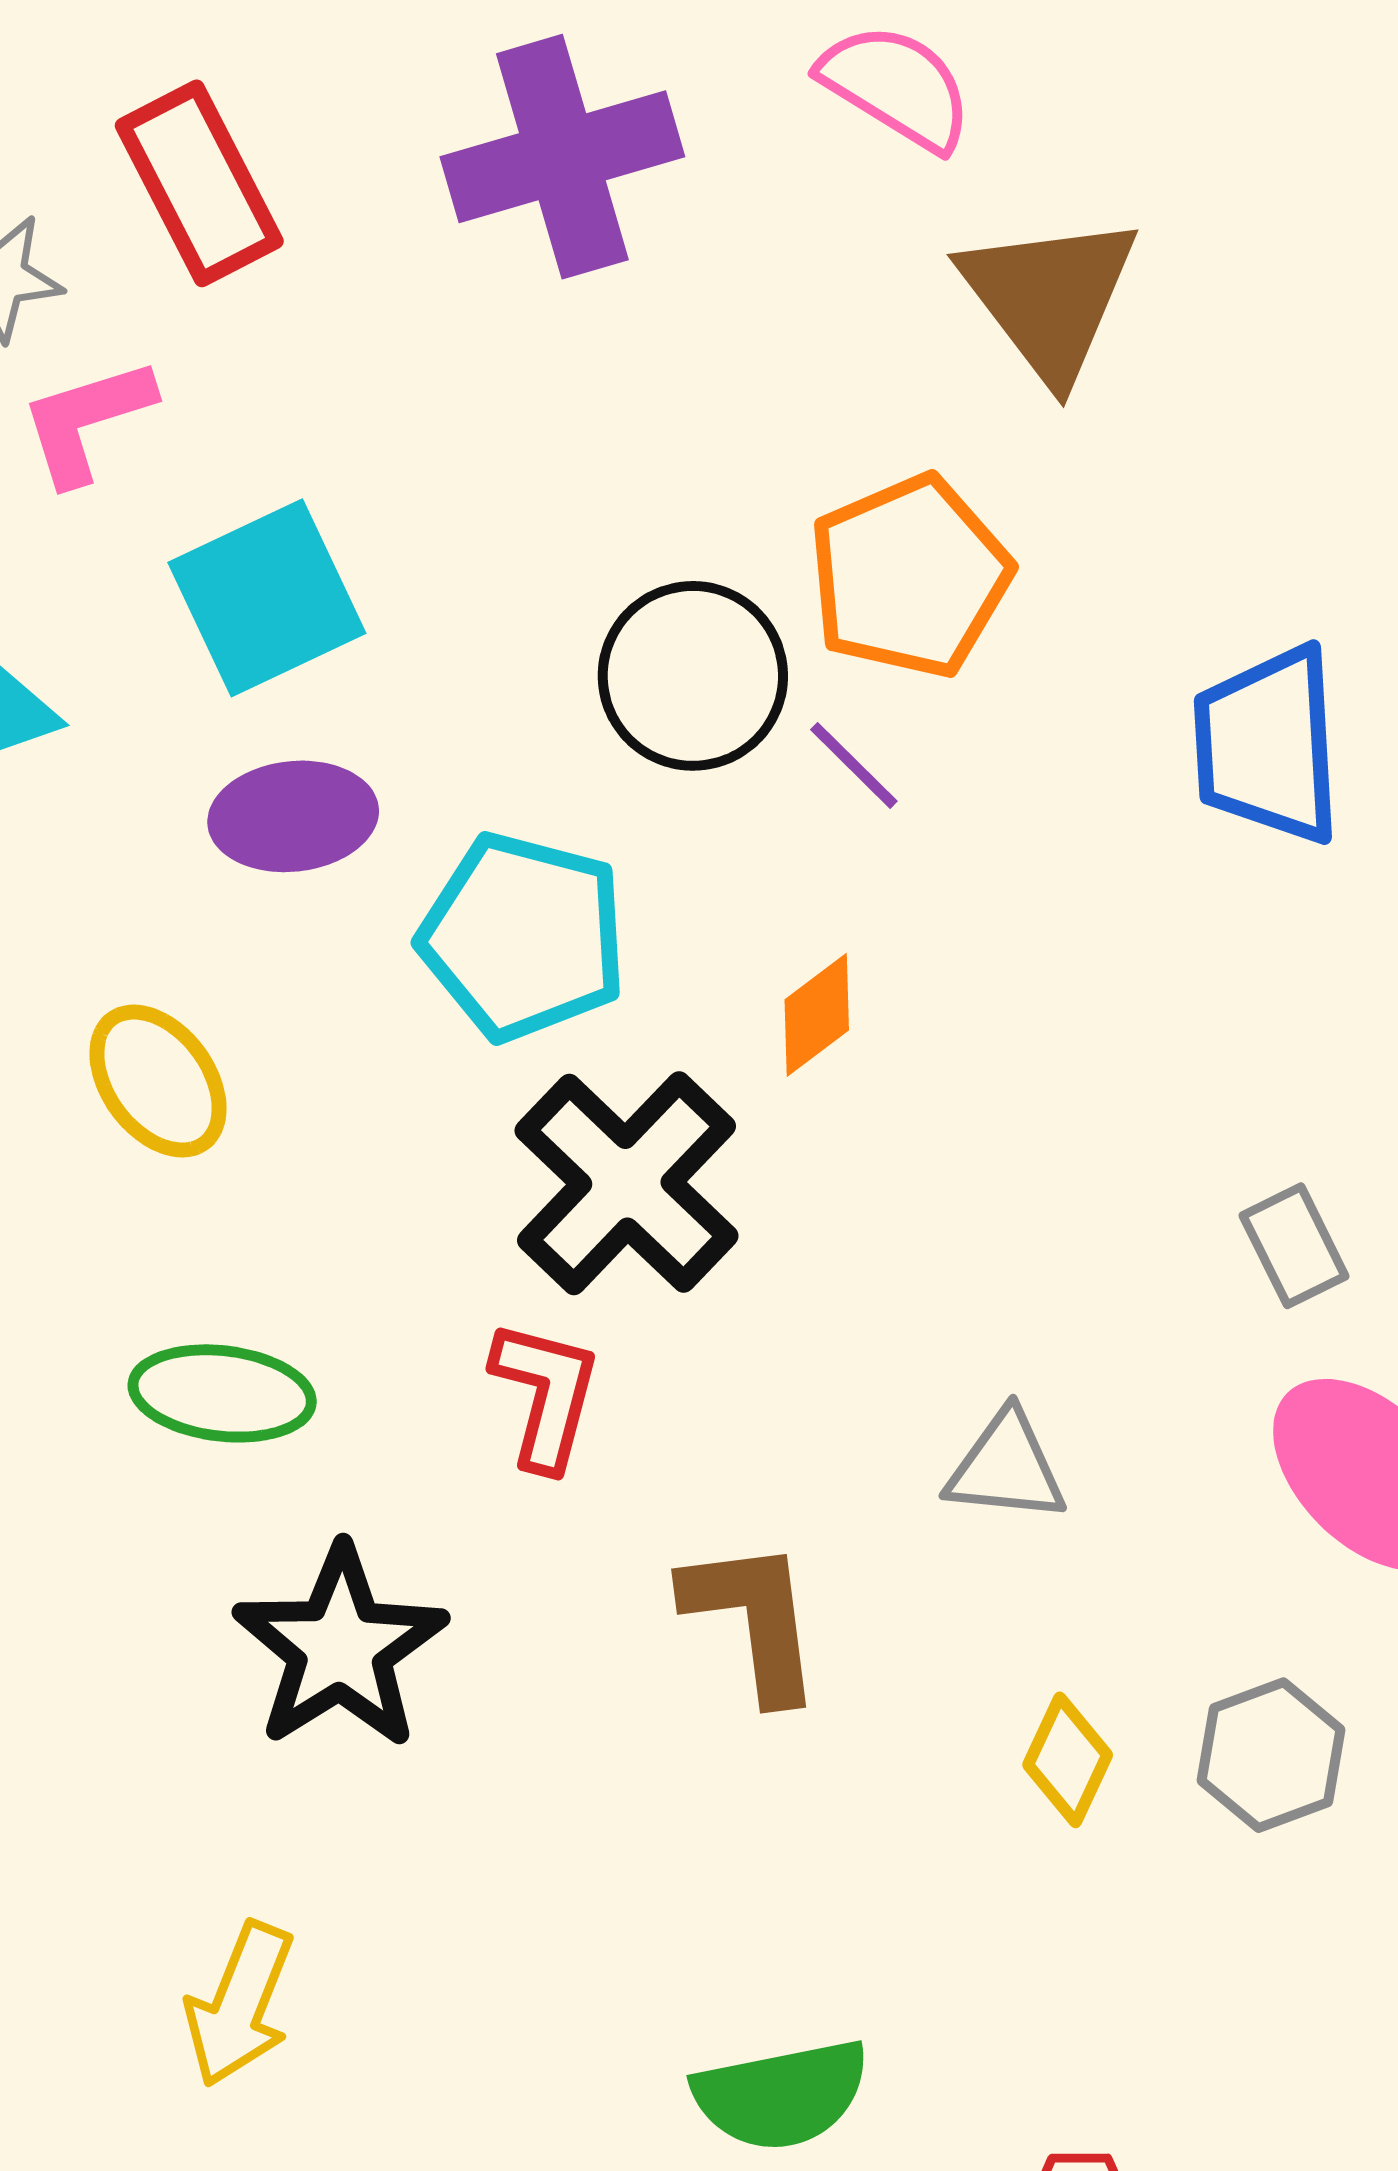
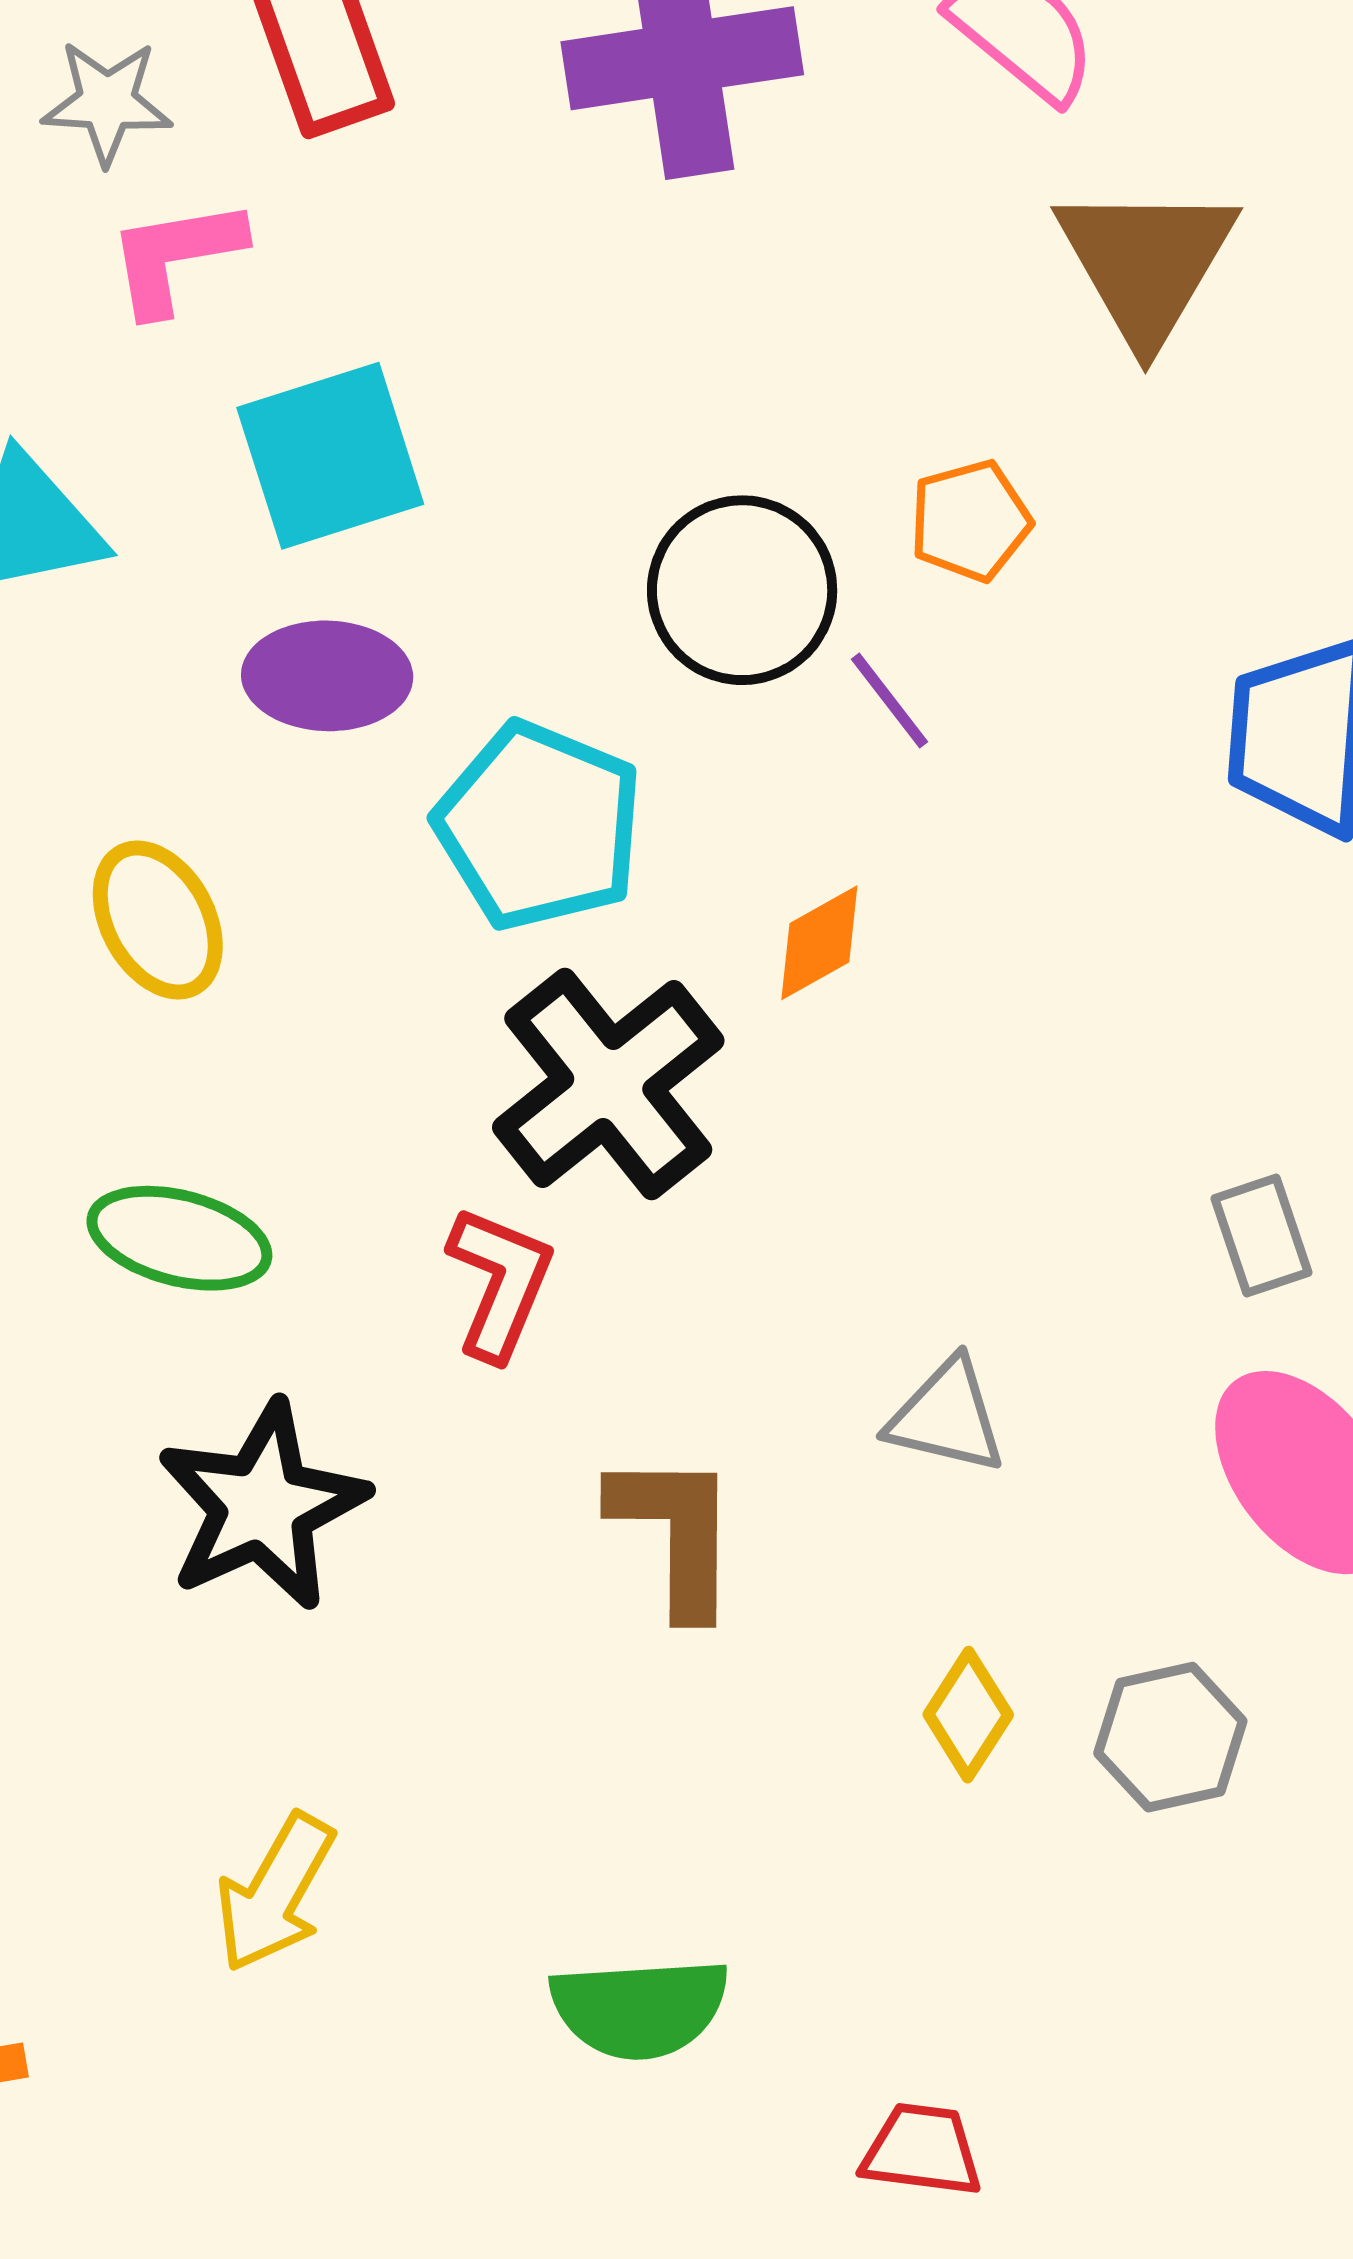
orange pentagon: (910, 576) -> (970, 521), size x0.6
yellow arrow: (240, 2004) -> (275, 1893), moved

